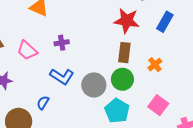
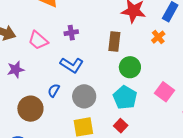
brown rectangle: (124, 53) -> (114, 41), moved
orange cross: (155, 65) -> (158, 37), moved
gray circle: (94, 85) -> (84, 96), moved

